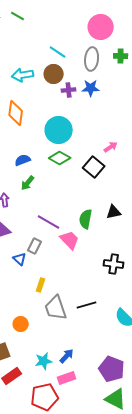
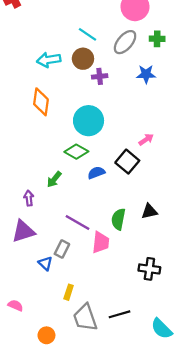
gray ellipse: (92, 59) -> (125, 42), turned 35
blue star: (91, 88) -> (146, 74), moved
green diamond: (60, 158) -> (76, 152), moved
blue semicircle: (23, 160) -> (96, 173), moved
pink trapezoid: (70, 240) -> (101, 242), turned 50

